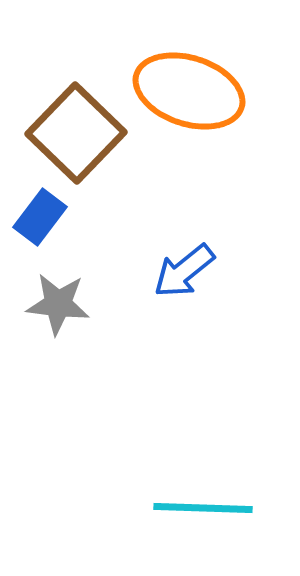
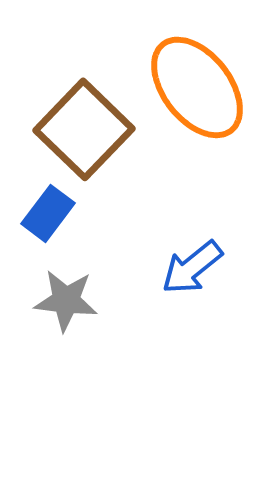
orange ellipse: (189, 91) -> (197, 87), turned 34

